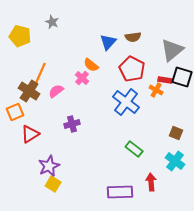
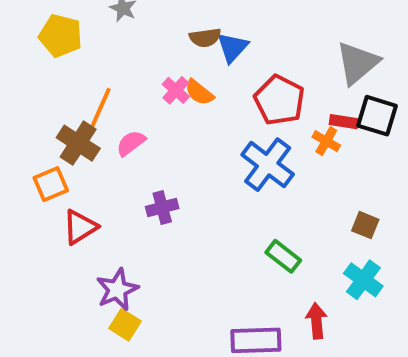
brown semicircle: (133, 37) -> (205, 38), moved
pink cross: (82, 78) -> (176, 90), moved

